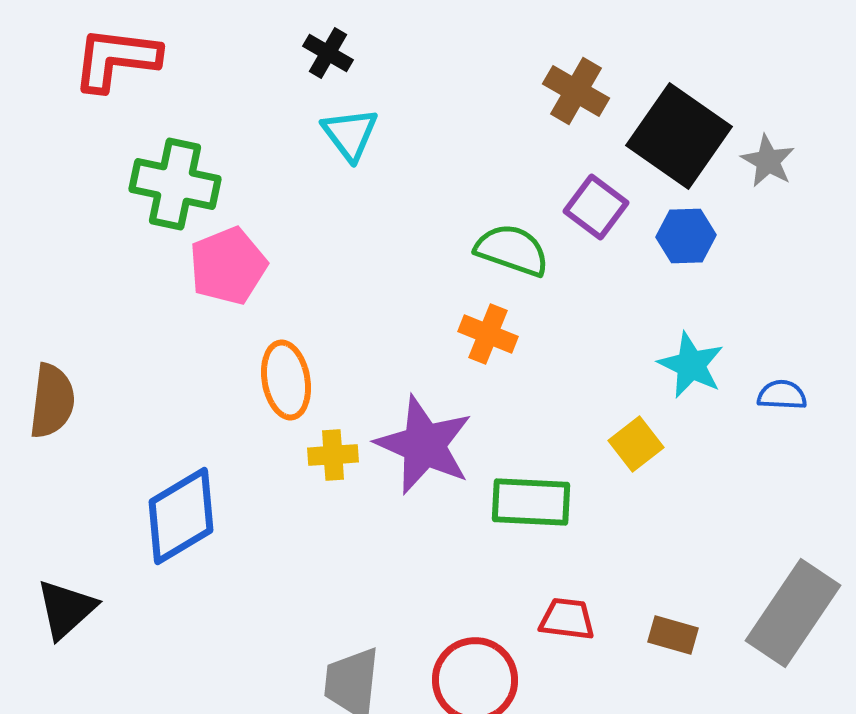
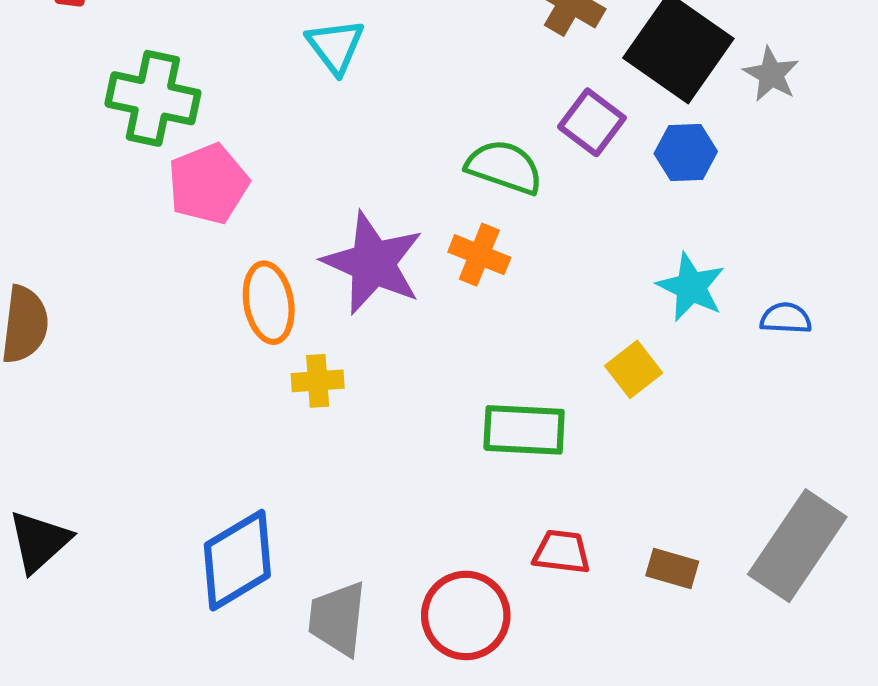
purple star: (424, 445) -> (373, 263), moved
blue diamond: (181, 516) -> (237, 560), moved

